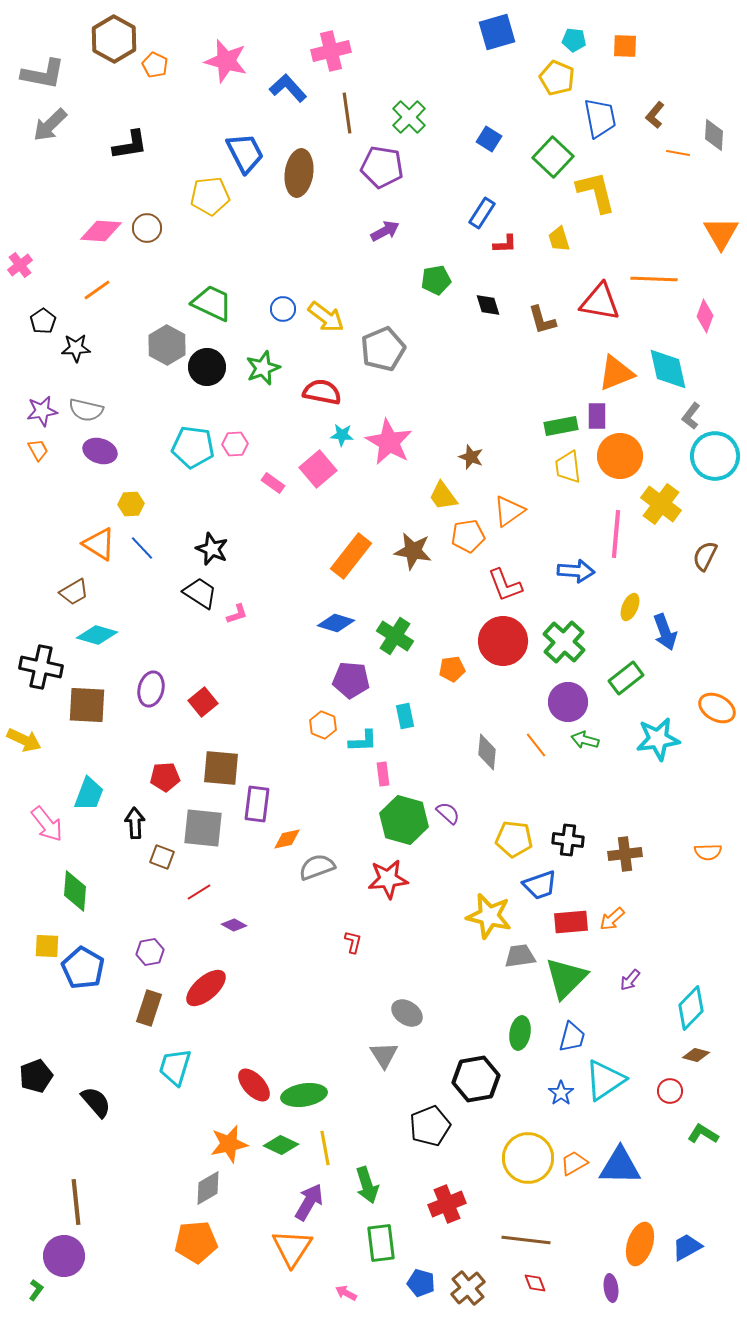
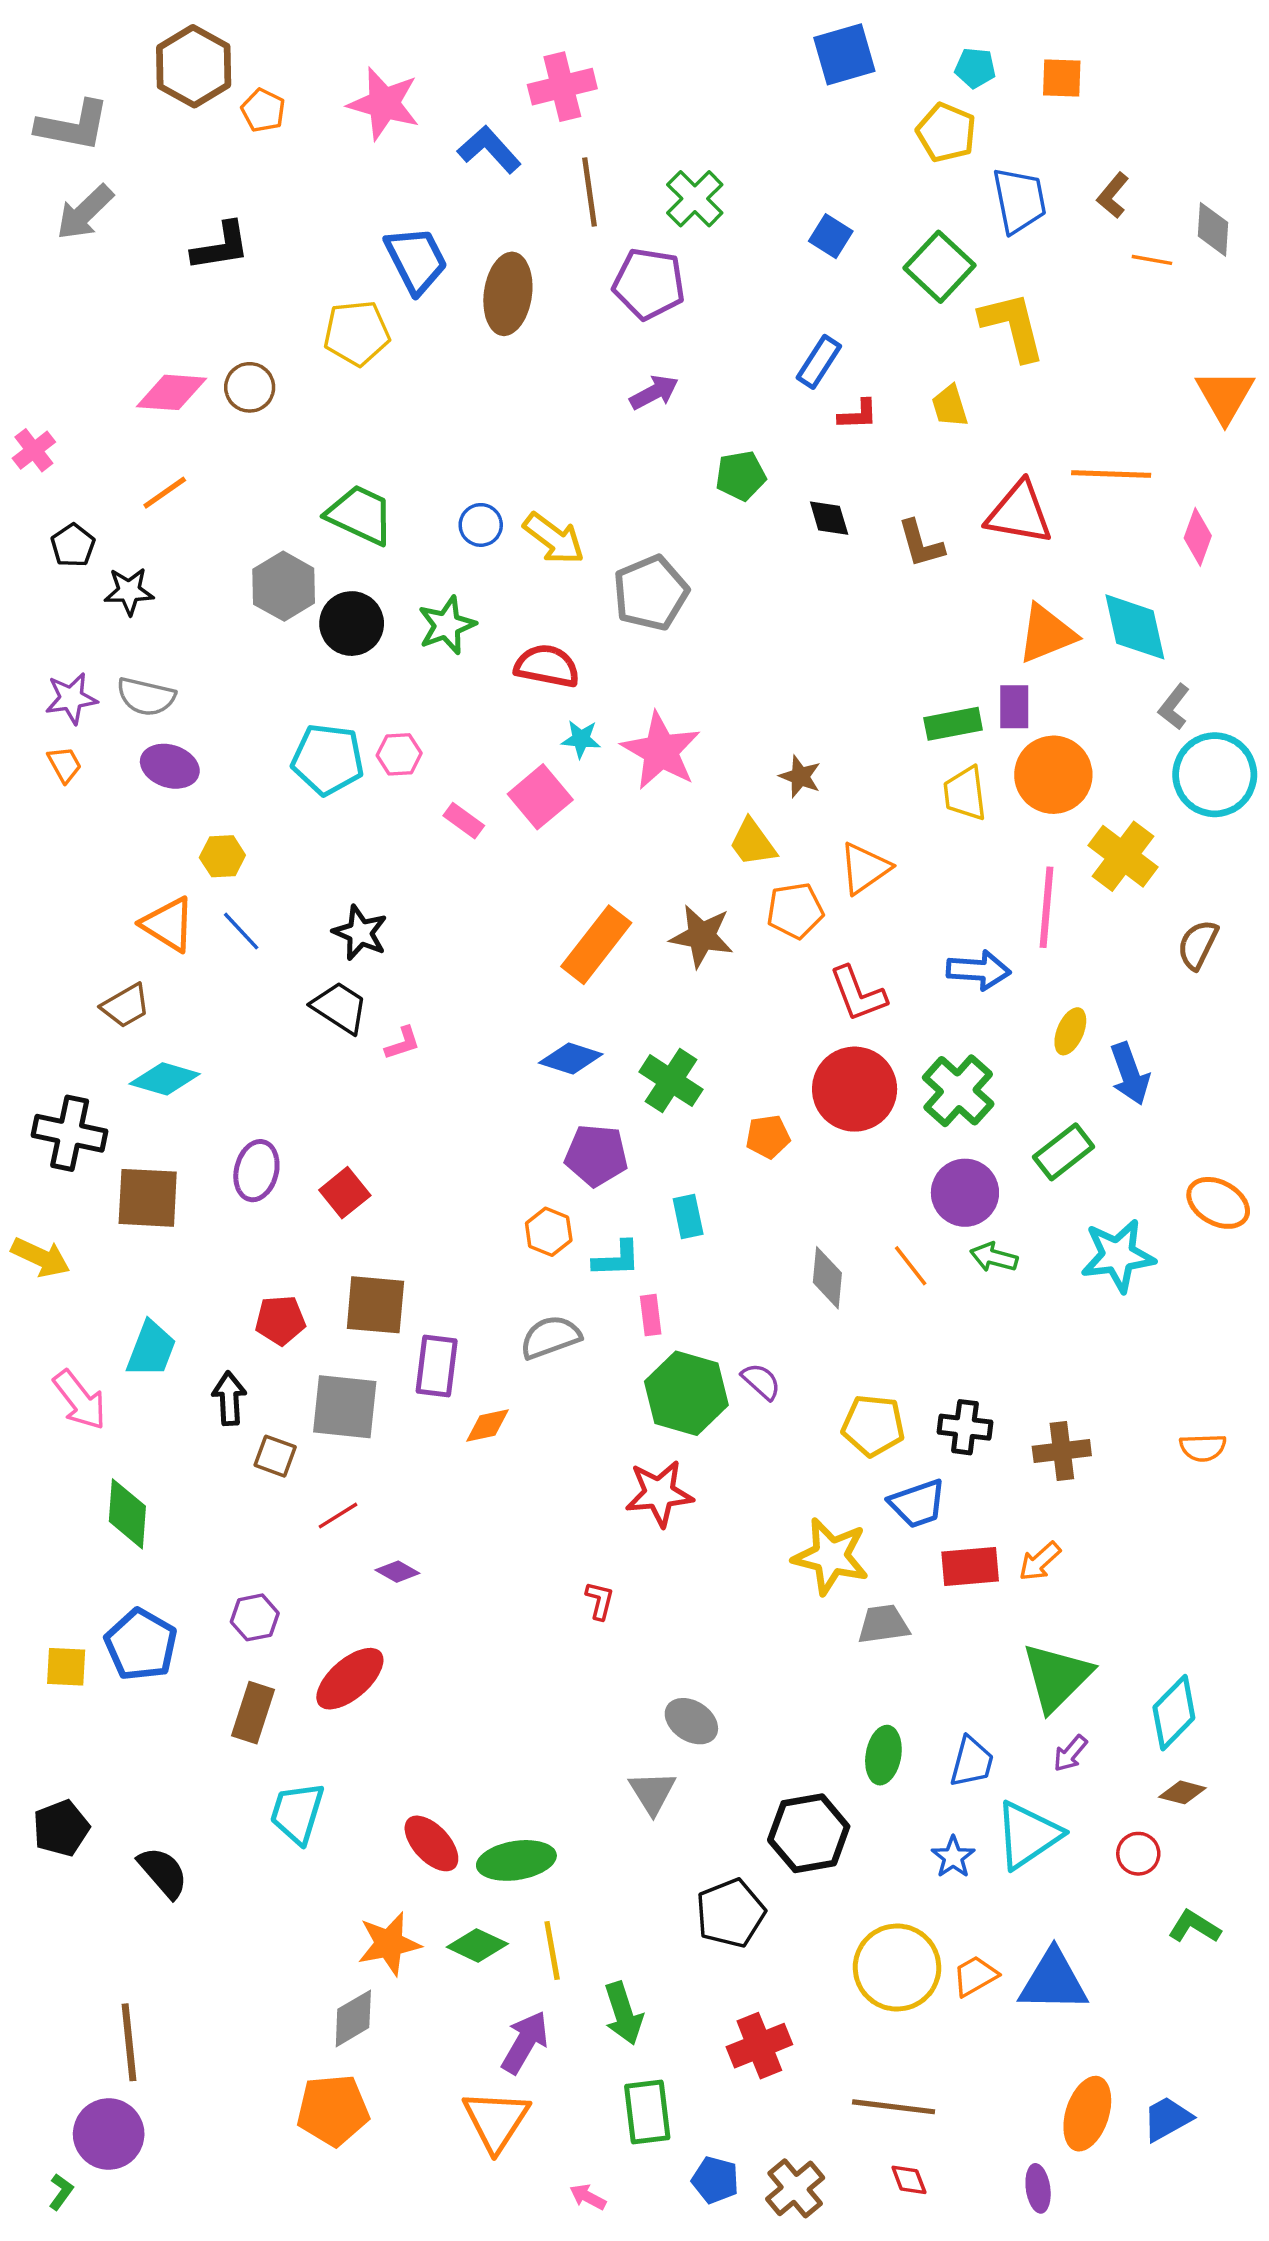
gray semicircle: (317, 867) -> (550, 1337), moved
yellow square: (47, 946) -> (66, 1667), moved
green triangle: (566, 978) -> (1057, 1677), moved
purple arrow: (630, 980) -> (1070, 1753), moved

